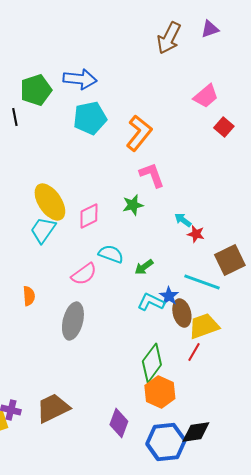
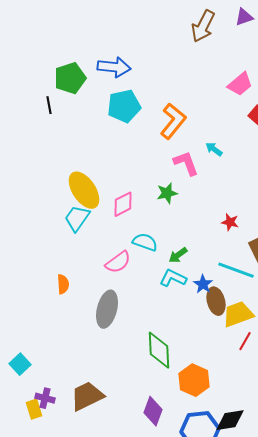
cyan arrow: (183, 220) -> (214, 149), moved
cyan L-shape: (151, 302) -> (173, 278), moved
red line: (194, 352) -> (245, 341), moved
green diamond: (152, 363) -> (159, 350), moved, turned -39

